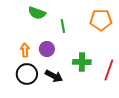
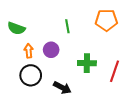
green semicircle: (37, 13) -> (16, 28), moved
black arrow: (54, 76) -> (62, 88), moved

